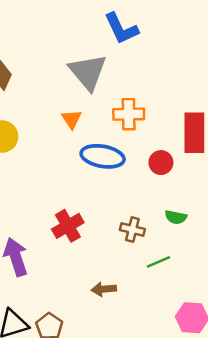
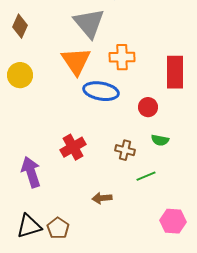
orange triangle: (72, 119) -> (76, 61), size x1.8
red circle: (161, 163) -> (148, 107), moved

